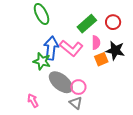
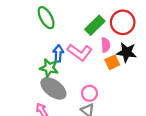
red circle: (113, 22) -> (123, 22), size x1.5
blue arrow: (51, 48) -> (58, 53), size x0.7
gray ellipse: (61, 82) -> (53, 88), moved

